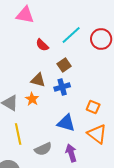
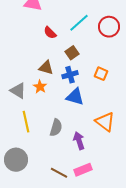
orange square: (93, 107) -> (101, 74), moved
blue triangle: (66, 123) -> (75, 97), moved
gray semicircle: (43, 149) -> (56, 128), moved, turned -48

